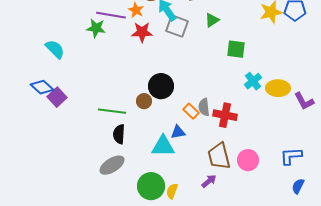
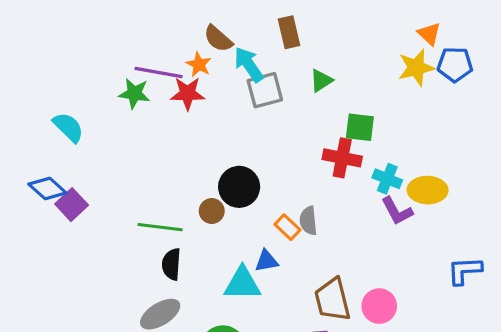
gray square: (177, 26) -> (265, 90), turned -35
red star: (142, 32) -> (188, 93), moved
cyan cross: (253, 81) -> (387, 179), turned -30
purple L-shape: (304, 101) -> (397, 211), moved
red cross: (225, 115) -> (342, 158), moved
blue L-shape: (291, 156) -> (465, 271), moved

